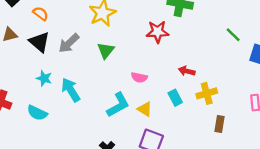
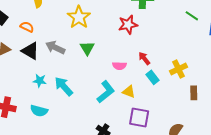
gray arrow: (69, 43) -> (55, 48), turned 78
red arrow: (187, 71) -> (144, 58), moved, turned 48

